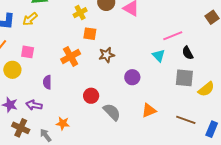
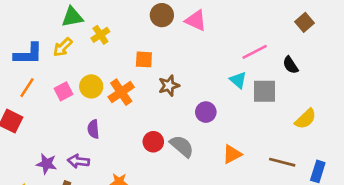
yellow cross: (80, 13) -> (100, 35), moved
pink square: (28, 52) -> (63, 91), turned -32
black semicircle: (188, 53) -> (290, 65), moved
yellow circle: (12, 70) -> (91, 86), moved
gray square: (184, 78) -> (264, 91), moved
gray semicircle: (112, 112) -> (182, 146), moved

